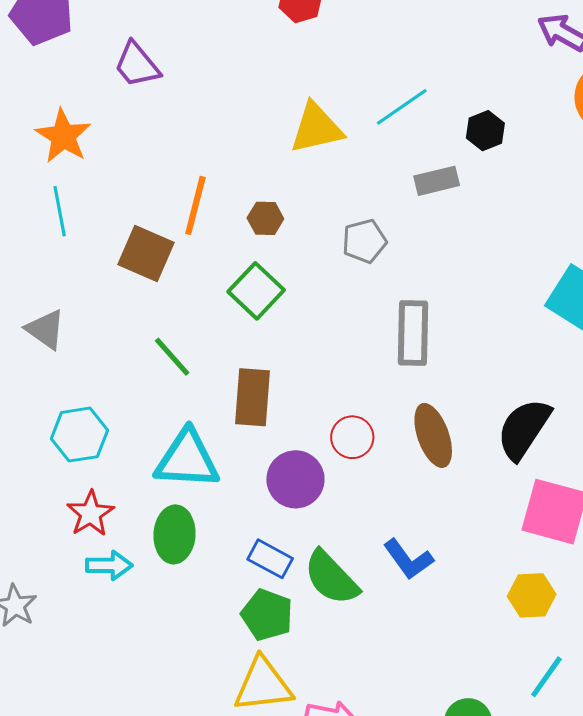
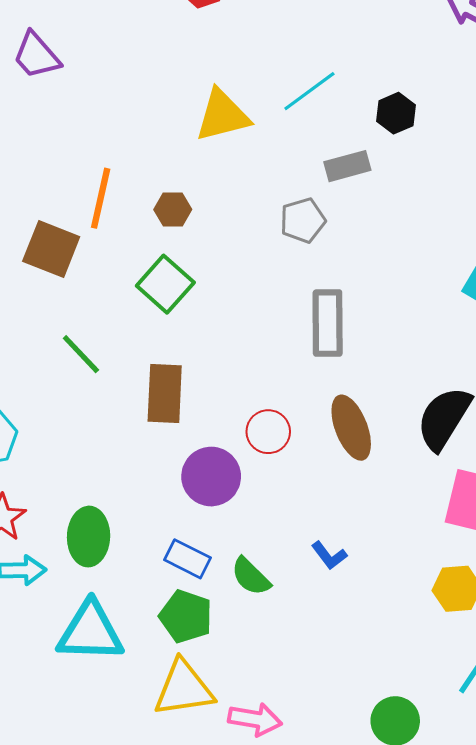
gray pentagon: (364, 241) -> (303, 220), moved
cyan triangle: (187, 459) -> (90, 632), moved
blue L-shape: (408, 559) -> (329, 555), size x0.7
green semicircle: (331, 578) -> (251, 576), size x0.7

